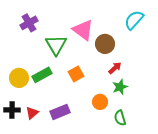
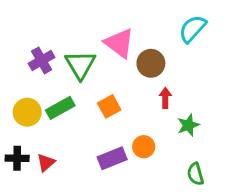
purple cross: (29, 23) -> (42, 60), moved
red arrow: (115, 68) -> (165, 98), turned -48
green star: (120, 87) -> (188, 125), moved
purple rectangle: (60, 112) -> (112, 158), moved
green semicircle: (120, 118) -> (195, 174), moved

